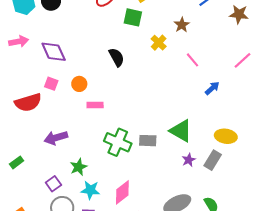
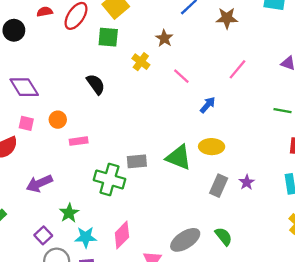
yellow ellipse: (226, 136) -> (212, 147), moved
gray rectangle: (148, 141) -> (137, 161), moved
purple star: (189, 160) -> (247, 182), moved

